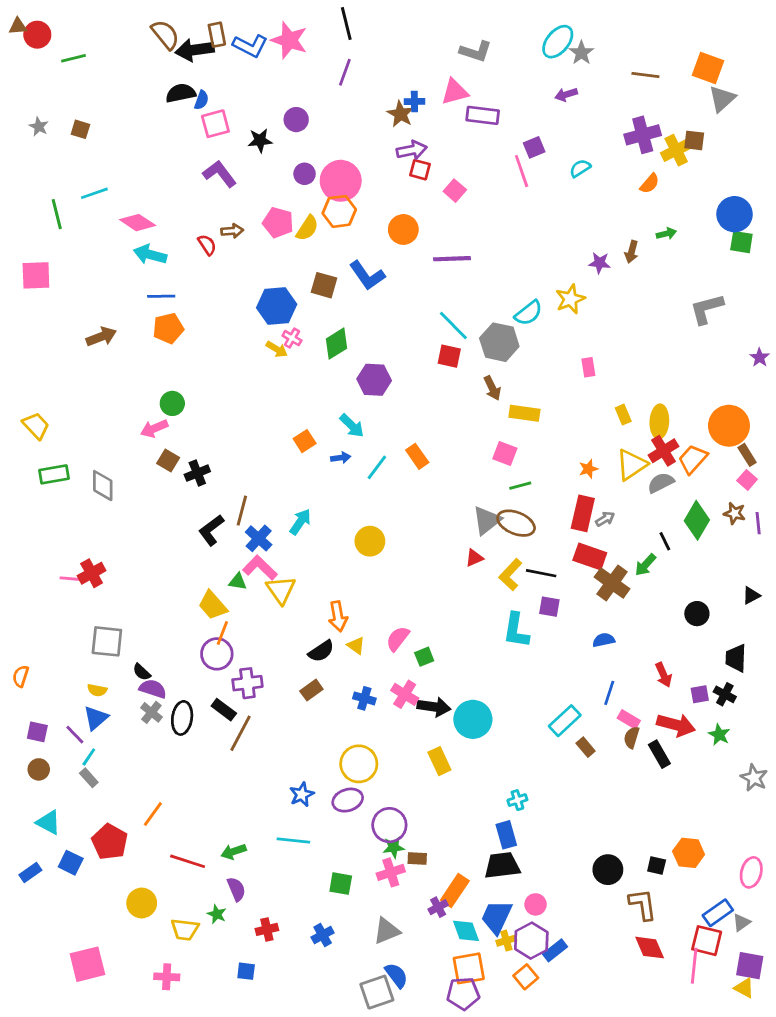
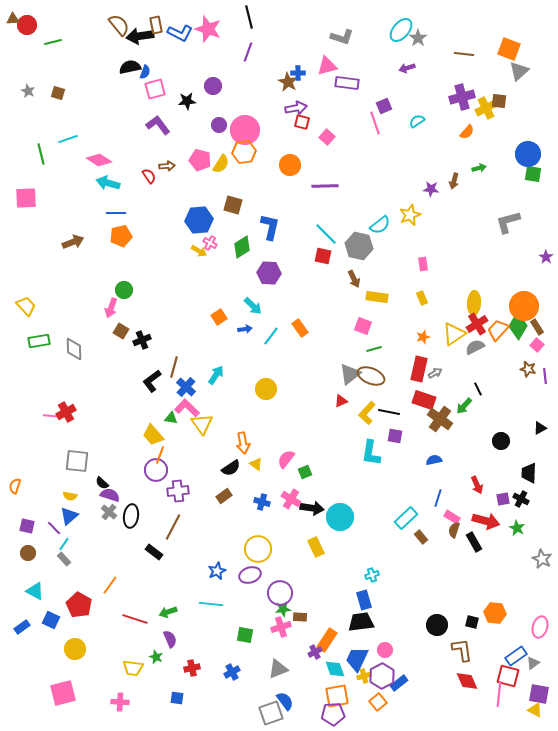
blue L-shape: (367, 275) -> (270, 227), moved, turned -132
yellow rectangle: (623, 415) -> (422, 298), moved
pink arrow: (154, 428) -> (111, 308), turned -48
green diamond: (697, 520) -> (518, 326), moved
black rectangle: (224, 710) -> (154, 552), moved
yellow circle: (142, 903) -> (75, 649), moved

